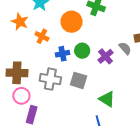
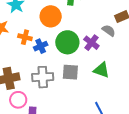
green circle: (82, 51) -> (67, 42), size x1.5
blue cross: (62, 54) -> (41, 46), moved
green triangle: (107, 99) -> (101, 70), moved

